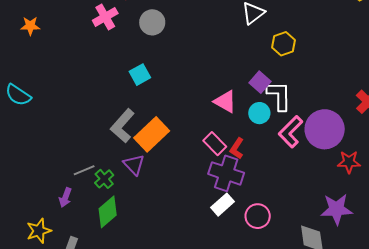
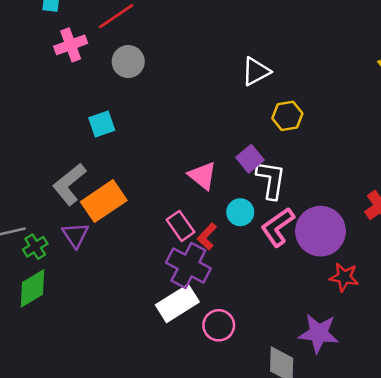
cyan circle: (259, 113) -> (240, 212), moved
white rectangle: (222, 205) -> (177, 303), size x1.4

